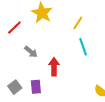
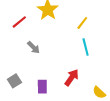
red arrow: (54, 67) -> (72, 78), moved, turned 30
purple rectangle: (36, 87) -> (42, 87), moved

